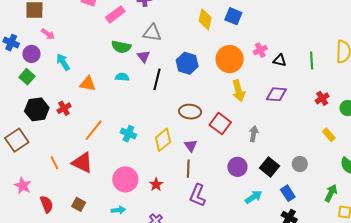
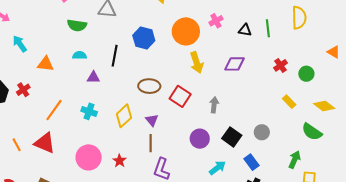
purple triangle: (144, 56) -> (93, 77), moved, turned -48
black triangle: (280, 60) -> (245, 30), moved

